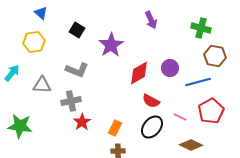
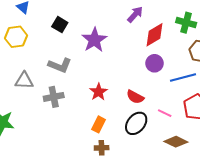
purple arrow: (151, 20) -> (135, 14), turned -114
red diamond: (139, 73) -> (154, 35), moved
red star: (82, 122) -> (98, 92), moved

